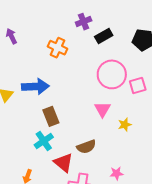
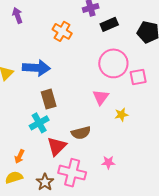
red triangle: (64, 163) -> (57, 146), turned 30

